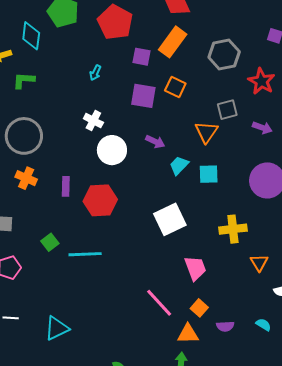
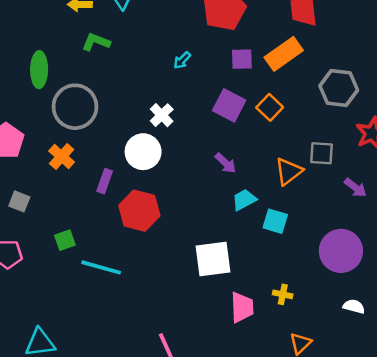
purple square: (141, 57) -> (242, 59), turned -30
white circle: (112, 150) -> (143, 152), moved
yellow cross: (233, 229) -> (283, 294), size x0.6
pink trapezoid: (195, 268) -> (242, 307), moved

